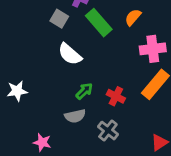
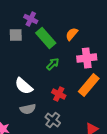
gray square: (59, 19) -> (16, 35), turned -32
white semicircle: (70, 54) -> (24, 86), moved
green arrow: (84, 91) -> (53, 64), moved

